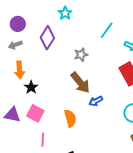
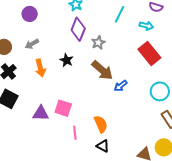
purple circle: (18, 24) -> (30, 14), moved
purple diamond: (47, 38) -> (78, 29), moved
black star: (31, 87) -> (66, 60), moved
orange semicircle: (70, 118) -> (101, 124), moved

